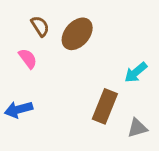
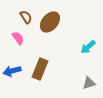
brown rectangle: (105, 106) -> (40, 69), moved

